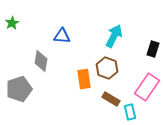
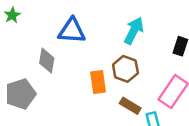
blue triangle: (62, 36) -> (72, 31), size x1.4

